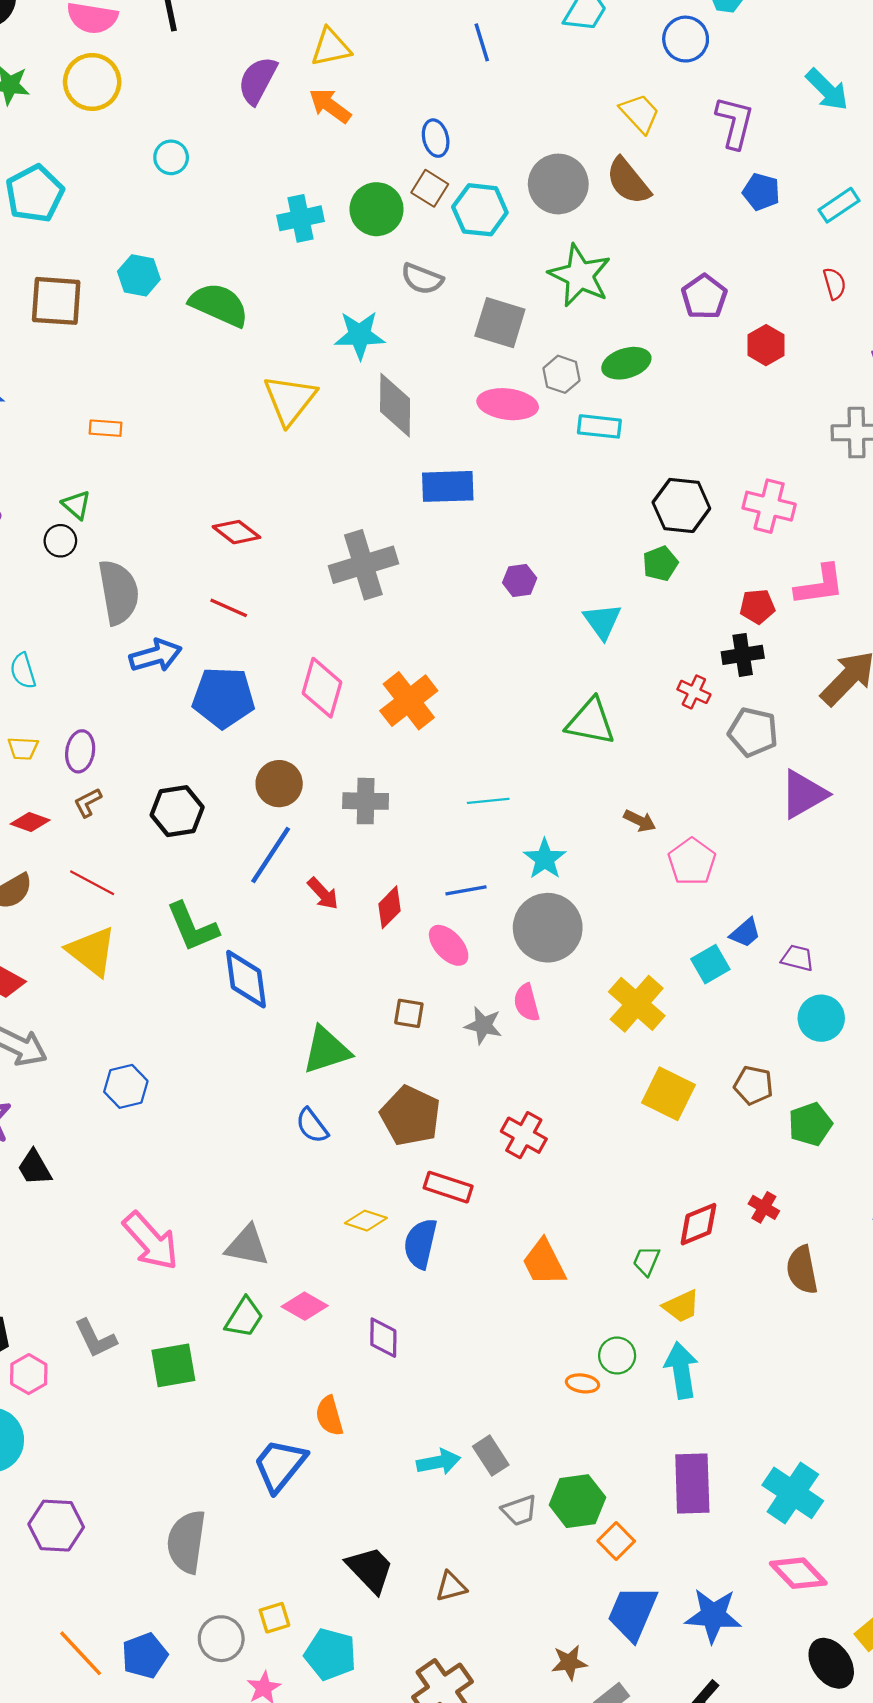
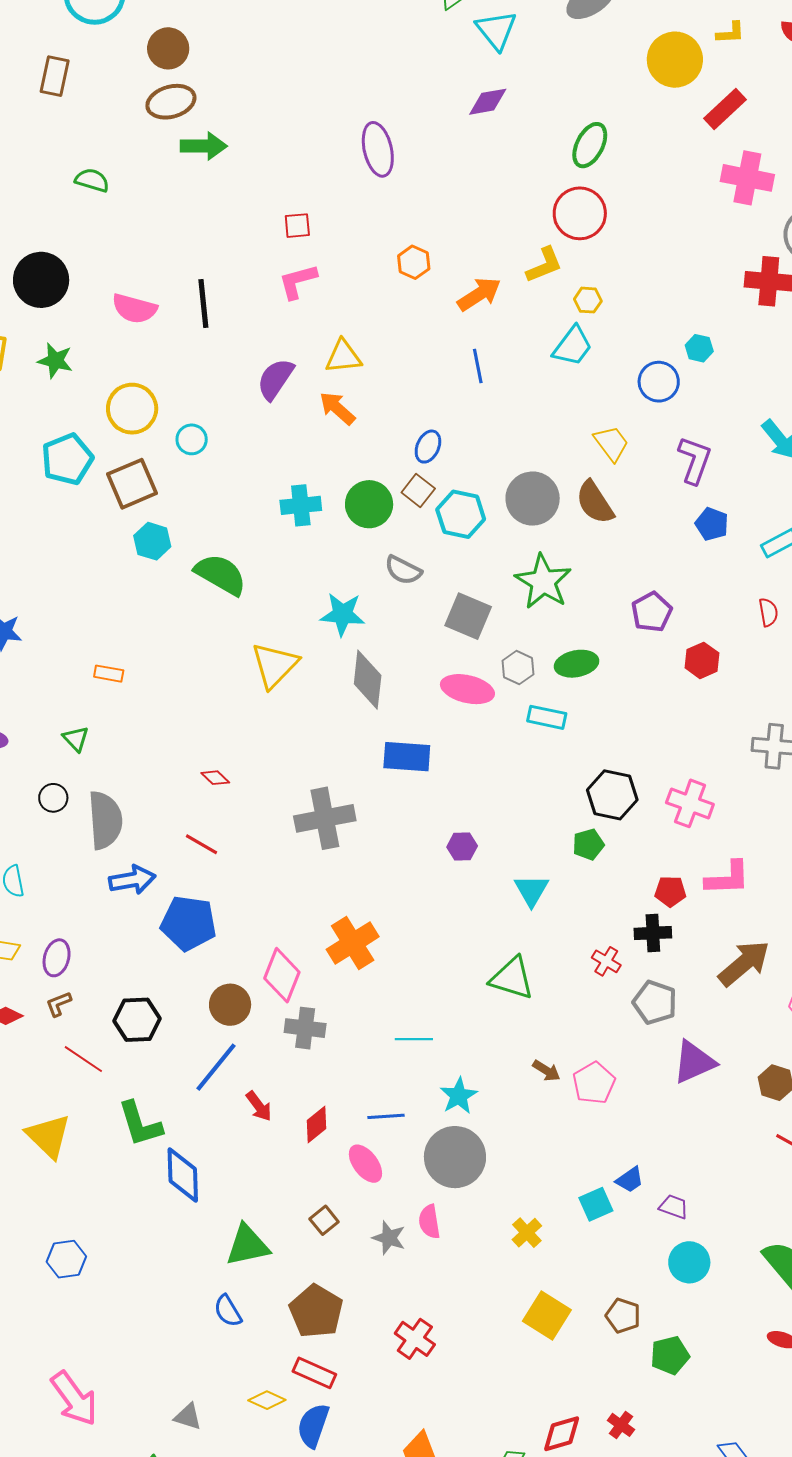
yellow circle: (92, 82) -> (132, 409), moved
blue ellipse: (436, 138) -> (428, 447), turned 32
brown square: (56, 301) -> (132, 484), moved, turned -33
red diamond: (236, 532) -> (215, 778), size x0.7
black circle: (60, 541) -> (53, 798), moved
pink diamond: (322, 688) -> (282, 975), moved
pink pentagon: (692, 862) -> (594, 1083), moved
red line: (92, 883) -> (83, 1059), moved
yellow cross: (637, 1004) -> (527, 1233), size x0.6
brown square: (409, 1013) -> (324, 1220), turned 36
red rectangle: (448, 1187) -> (314, 1373), moved
gray triangle: (247, 1246) -> (188, 1417), moved, size x0.7

